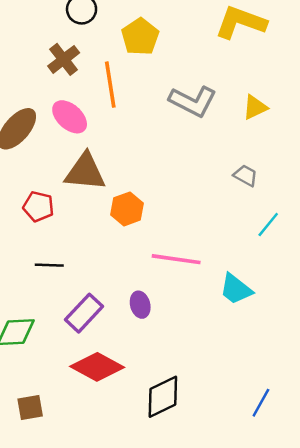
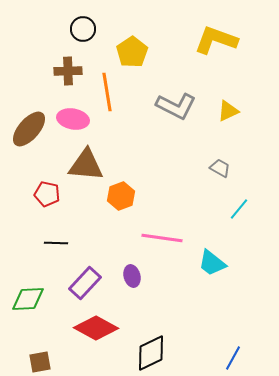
brown cross: (64, 59) -> (68, 71), turned 36
pink ellipse: (70, 117) -> (73, 119), turned -32

